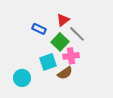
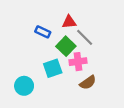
red triangle: (63, 20) -> (69, 22), turned 32
brown semicircle: (65, 73) -> (88, 83), moved

